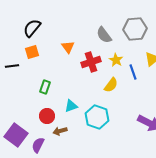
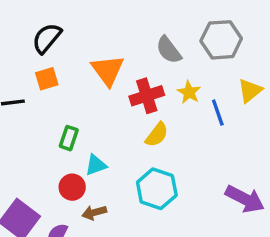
orange triangle: (68, 47) -> (108, 70), size x1.5
yellow semicircle: (111, 85) -> (157, 135), moved
cyan triangle: (71, 106) -> (96, 165), moved

